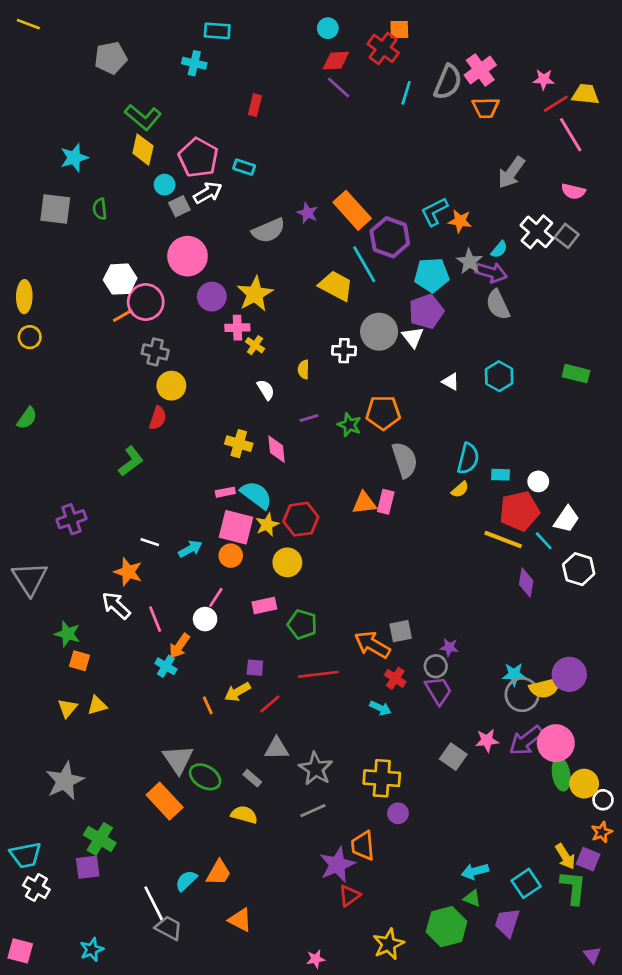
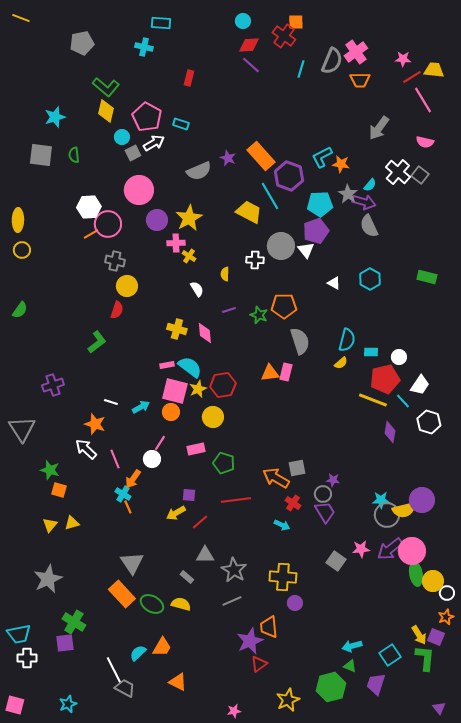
orange line: (208, 705) -> (128, 507), moved
green ellipse: (205, 777) -> (152, 604), moved
white cross: (36, 887) -> (27, 658), turned -30

